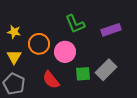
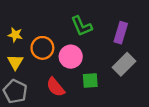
purple rectangle: (111, 30) -> (121, 33), turned -54
gray rectangle: (106, 70) -> (124, 64), moved

